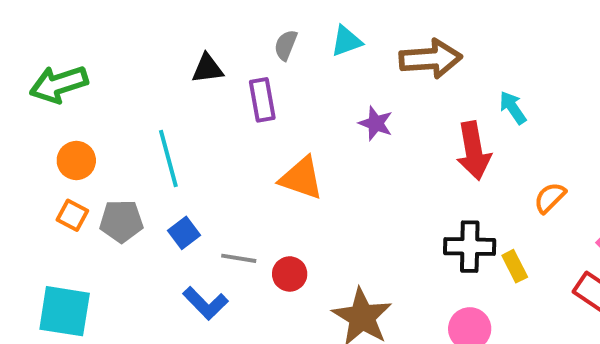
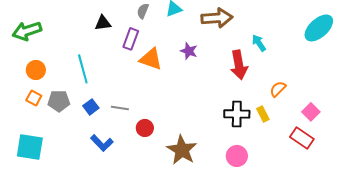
purple rectangle: (262, 100) -> (131, 39), turned 30
orange triangle: (301, 178) -> (151, 59), moved
gray line: (239, 258) -> (120, 108), moved
yellow rectangle: (515, 266) -> (263, 114), moved

